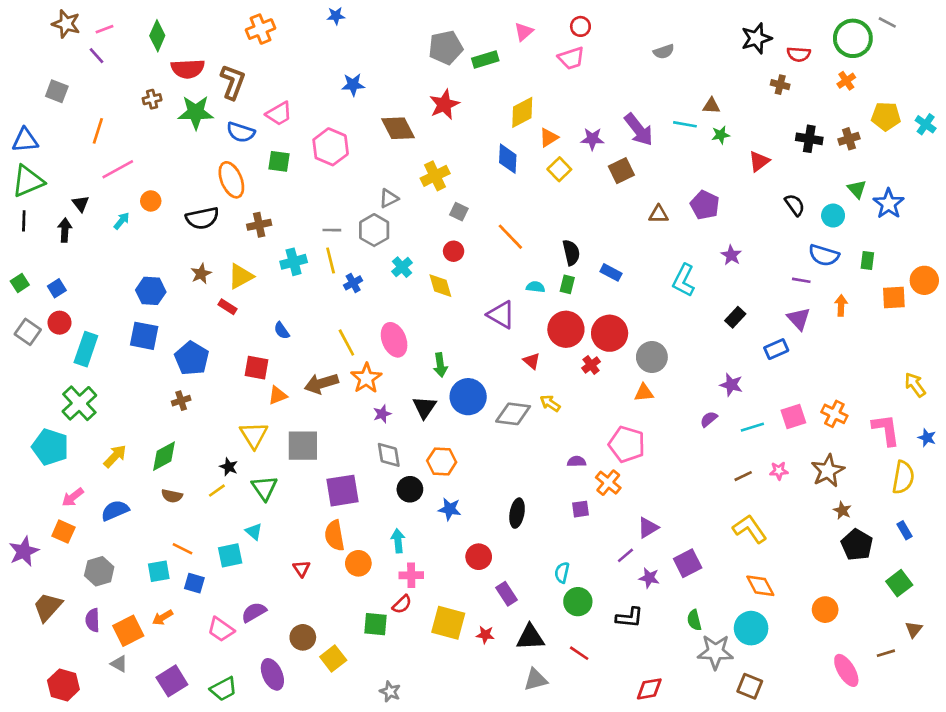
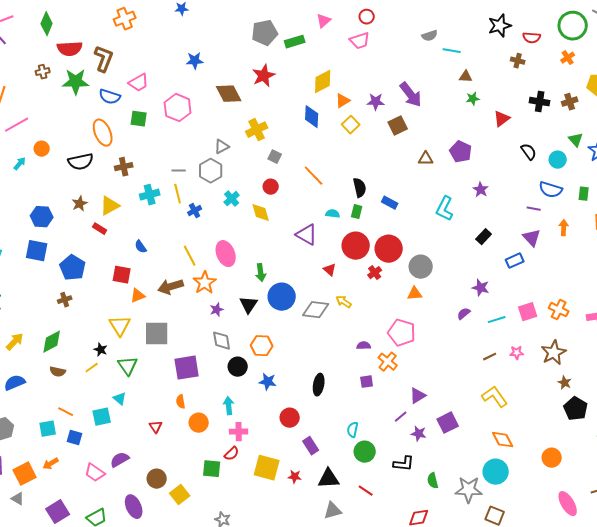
cyan line: (685, 124) -> (452, 51), moved
orange semicircle: (335, 536) -> (181, 402), size x0.6
green semicircle: (694, 620) -> (433, 481), moved

